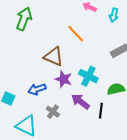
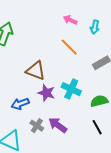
orange line: (76, 34) -> (69, 47), moved
purple arrow: (80, 101) -> (58, 125), moved
black line: (101, 111) -> (97, 127), moved, turned -35

